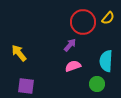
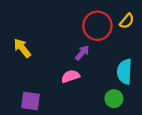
yellow arrow: (19, 53) -> (22, 48), moved
pink semicircle: (73, 66) -> (70, 76), moved

